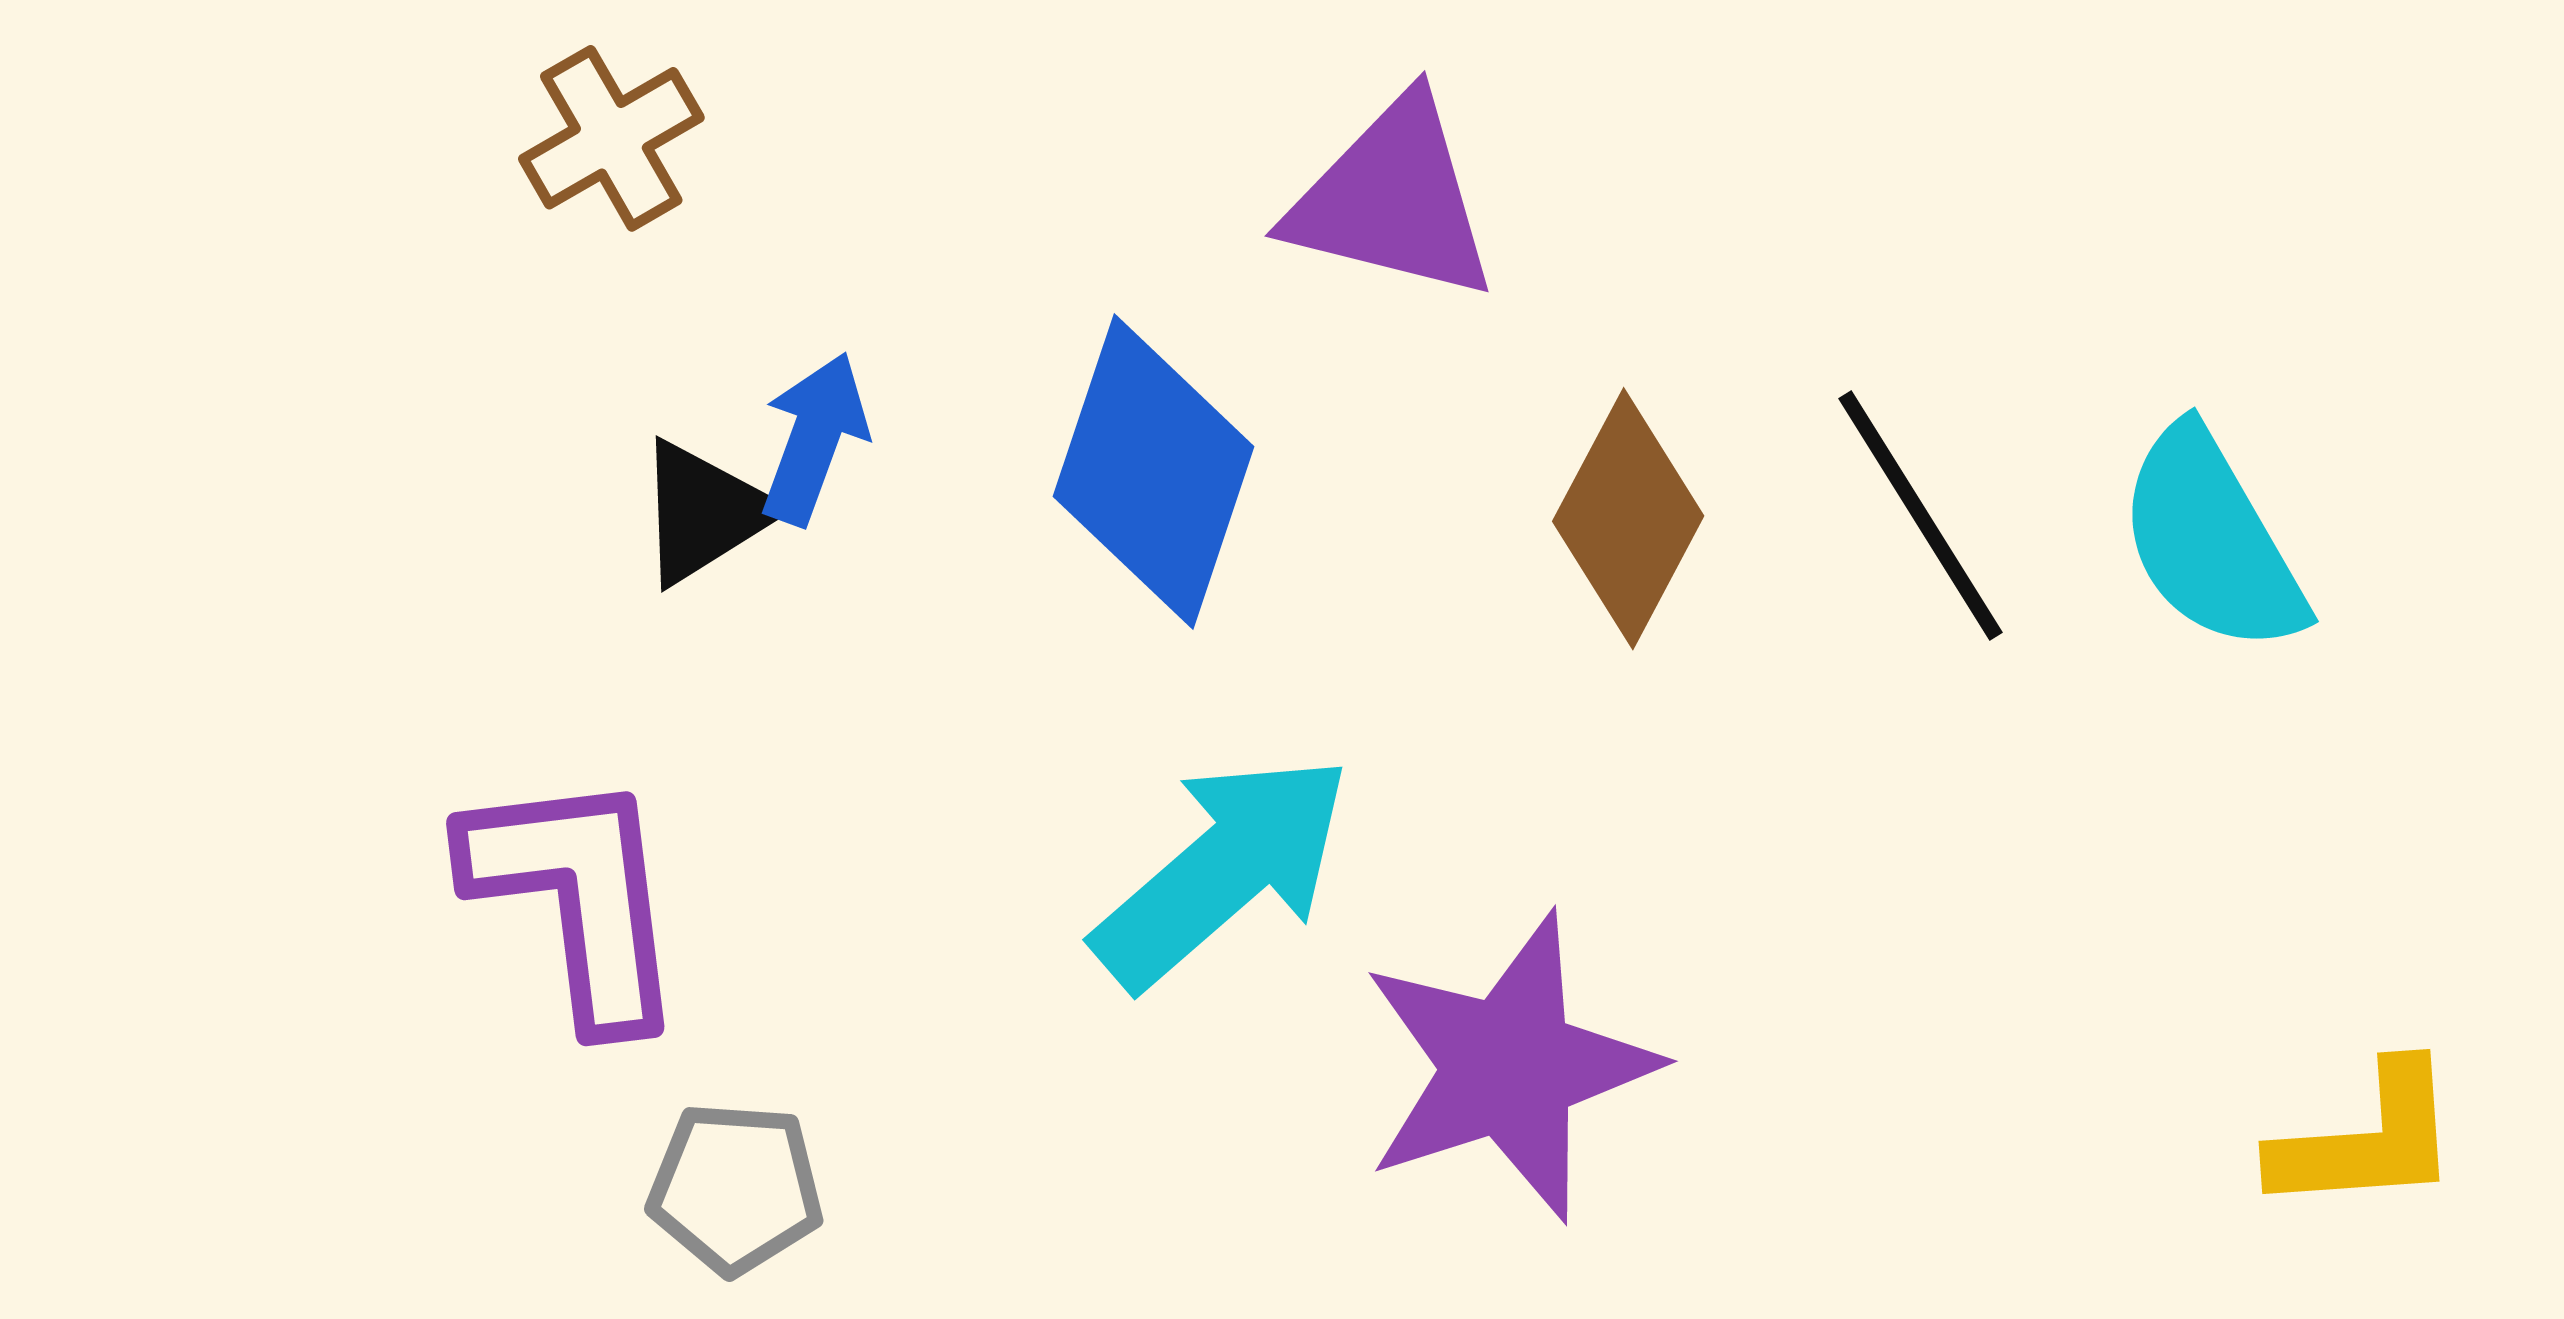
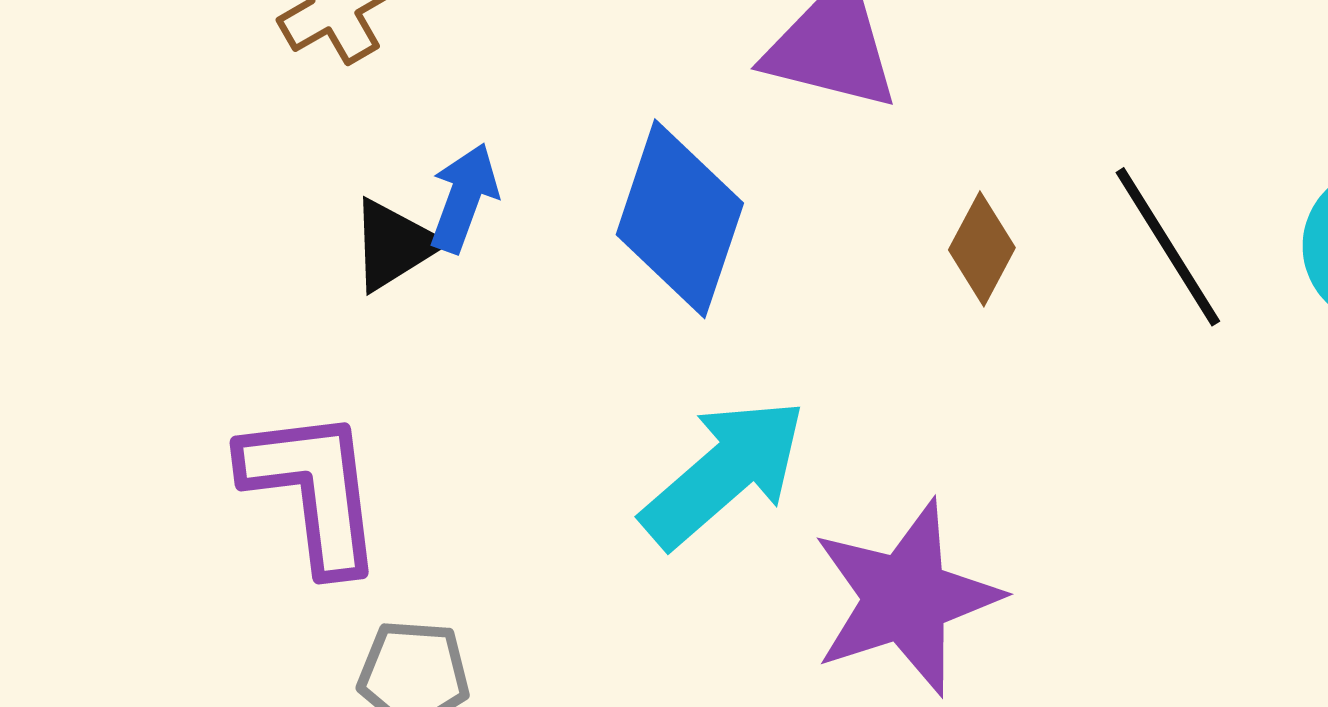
brown diamond: (1628, 519) -> (982, 249), size x0.7

